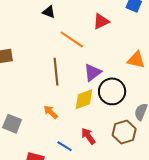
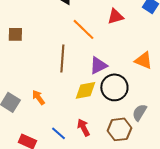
orange arrow: (51, 112) -> (38, 97), moved

